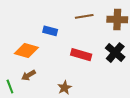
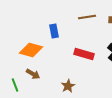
blue rectangle: (50, 31) -> (54, 31), turned 64
brown arrow: (28, 75) -> (33, 74), turned -120

